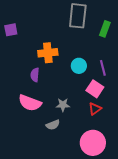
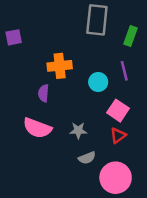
purple line: (103, 68) -> (124, 71), moved
gray semicircle: (53, 125) -> (87, 158), moved

